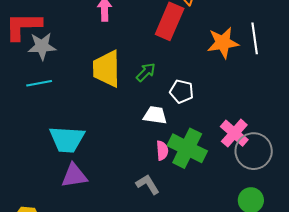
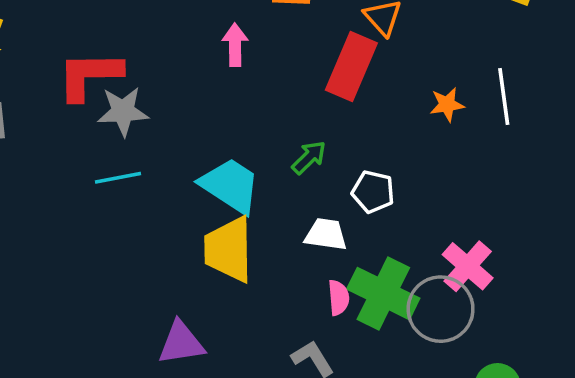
orange star: (223, 43) -> (447, 104), size x0.6
yellow trapezoid: (107, 69) -> (229, 249), moved
cyan trapezoid: (67, 139) -> (230, 186), moved, turned -150
gray circle: (254, 151) -> (441, 309), moved

